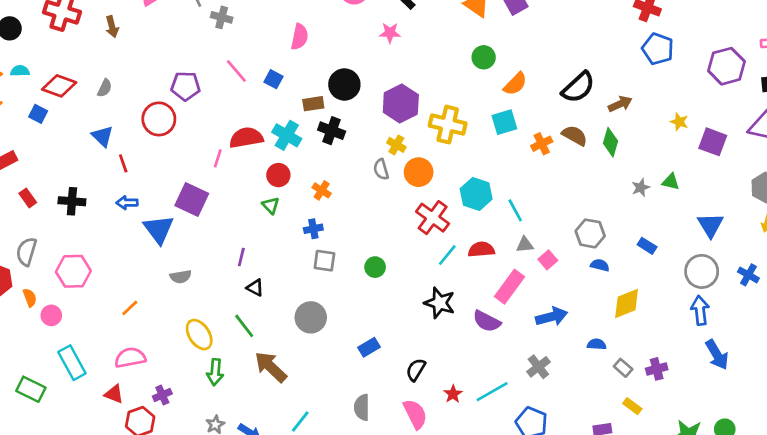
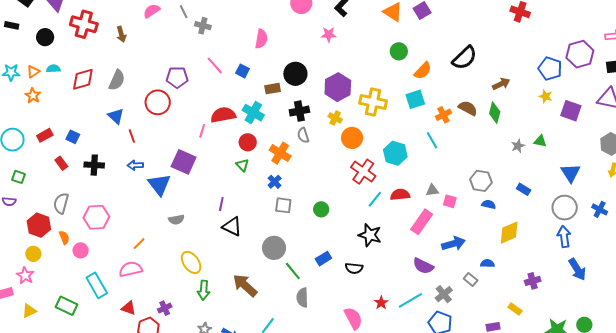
blue pentagon: (658, 49) -> (550, 69), moved
red diamond: (59, 86) -> (83, 79), turned -35
black semicircle: (578, 87) -> (465, 58), moved
gray semicircle: (105, 88) -> (117, 80), size x1.5
blue square: (38, 114) -> (73, 137), moved
black cross: (332, 131) -> (299, 111), moved, turned -30
gray semicircle: (381, 169) -> (303, 135), moved
orange cross: (322, 190) -> (280, 153), size x1.5
cyan line: (515, 210) -> (432, 140), moved
blue cross: (313, 229) -> (275, 182), turned -32
pink square: (548, 260) -> (450, 201), turned -32
black triangle: (255, 288) -> (232, 227), size x1.5
purple semicircle: (487, 321) -> (423, 266), moved
green line: (244, 326) -> (293, 271), moved
blue rectangle: (369, 347) -> (323, 259), moved
pink semicircle: (130, 358) -> (131, 269), moved
gray cross: (538, 367) -> (444, 294), moved
gray rectangle: (623, 368) -> (471, 280), moved
black semicircle: (416, 370) -> (354, 268), moved, turned -114
gray semicircle: (362, 407) -> (302, 297), moved

